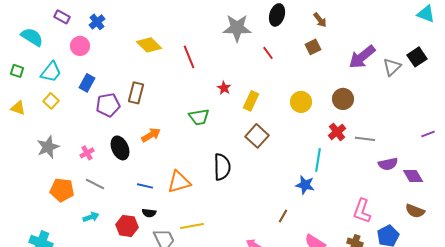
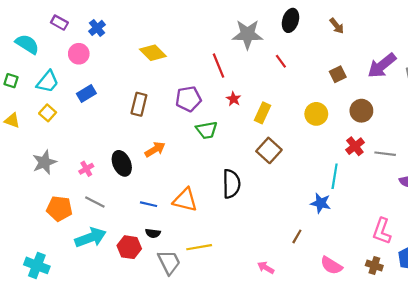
brown square: (313, 47) -> (338, 74), moved
red line: (189, 57) -> (218, 66), moved
blue rectangle: (87, 83) -> (86, 94), turned 30
purple pentagon: (108, 105) -> (188, 99), moved
orange triangle: (179, 182) -> (185, 200), turned 30
cyan arrow: (91, 217) -> (91, 238), size x1.8

